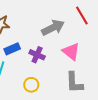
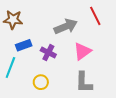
pink triangle: (71, 52) -> (82, 51), turned 42

